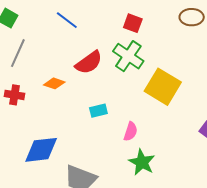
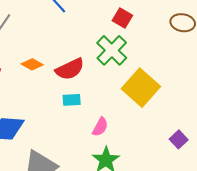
red semicircle: (89, 63) -> (70, 69), moved

